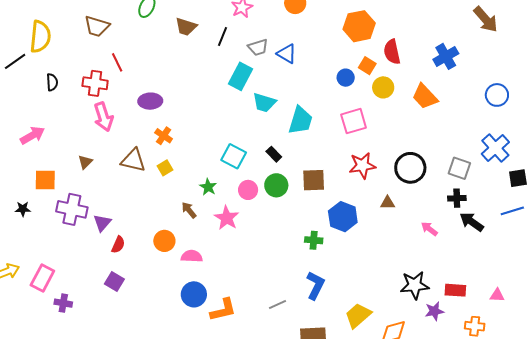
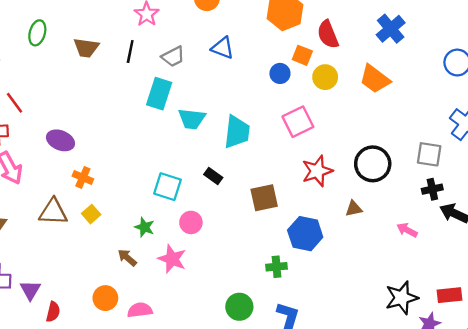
blue triangle: (287, 54) -> (223, 48), moved
purple ellipse: (150, 101) -> (60, 140), turned 35
green circle: (276, 185) -> (239, 307), moved

